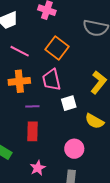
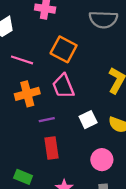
white square: (69, 103) -> (88, 120), moved

